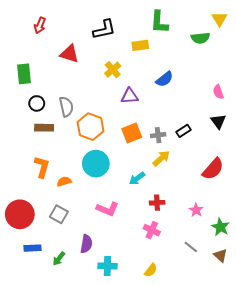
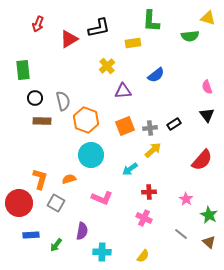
yellow triangle: (219, 19) -> (208, 18), turned -42
red triangle: (69, 54) -> (69, 39), moved, turned -48
orange L-shape: (42, 167) -> (40, 179), moved
orange semicircle: (64, 182) -> (69, 179), moved

